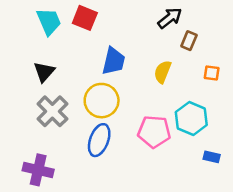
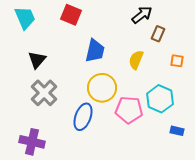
cyan trapezoid: (49, 22) -> (25, 18), moved
yellow circle: (102, 101) -> (102, 88), moved

